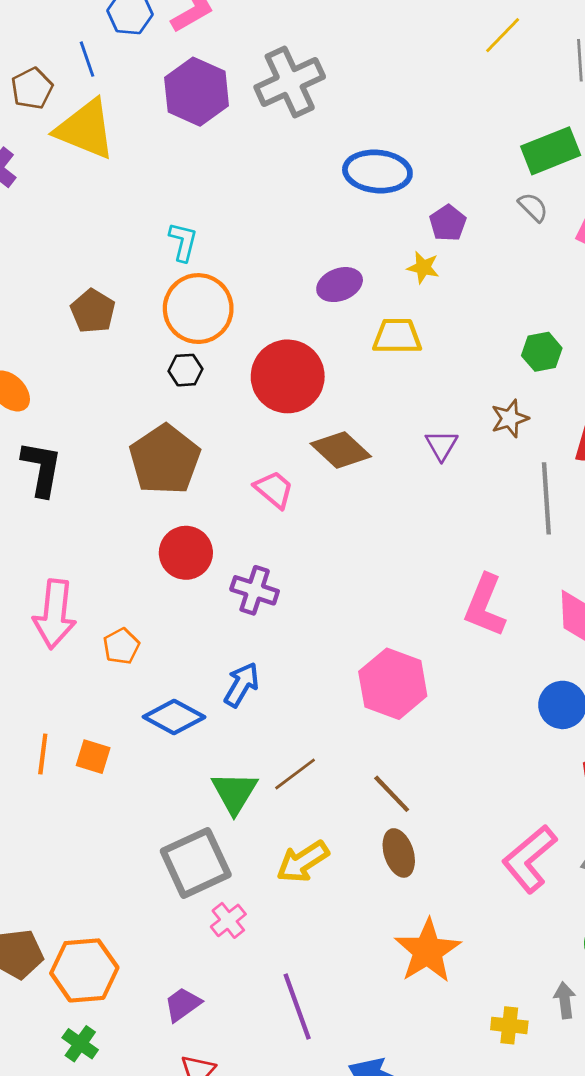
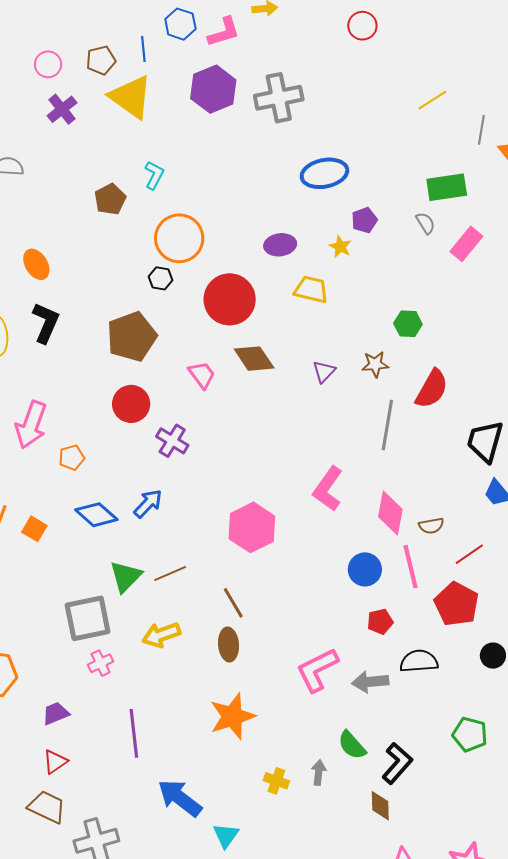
blue ellipse: (377, 171) -> (324, 173), turned -30
cyan L-shape: (183, 242) -> (154, 175), moved
brown pentagon: (93, 311) -> (110, 199), moved

